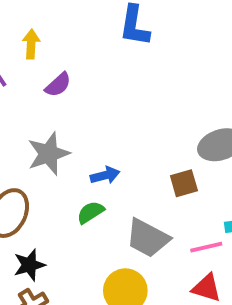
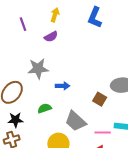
yellow arrow: (31, 44) -> (55, 15), moved
brown square: (184, 183) -> (100, 99), turned 32
green semicircle: (90, 212) -> (45, 108), moved

